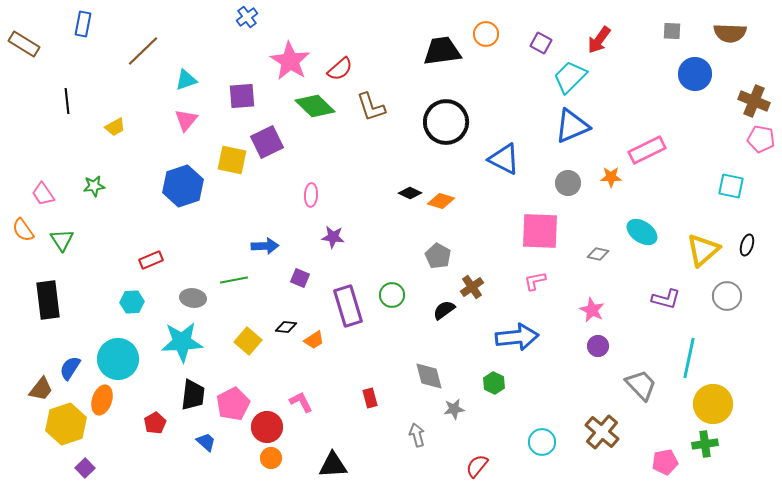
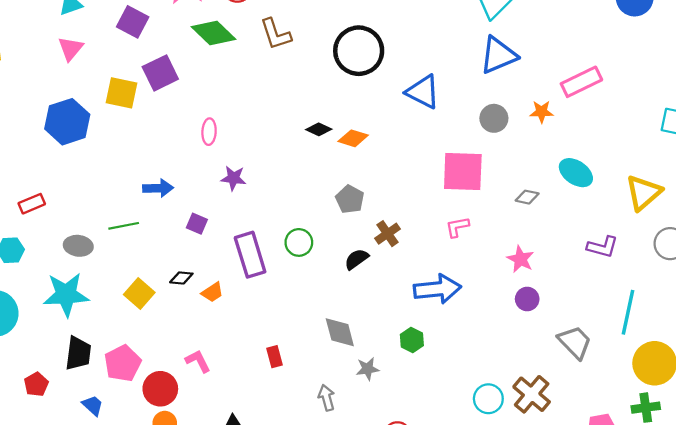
purple square: (242, 96) -> (133, 22), turned 32
cyan circle: (542, 442) -> (488, 399), moved

